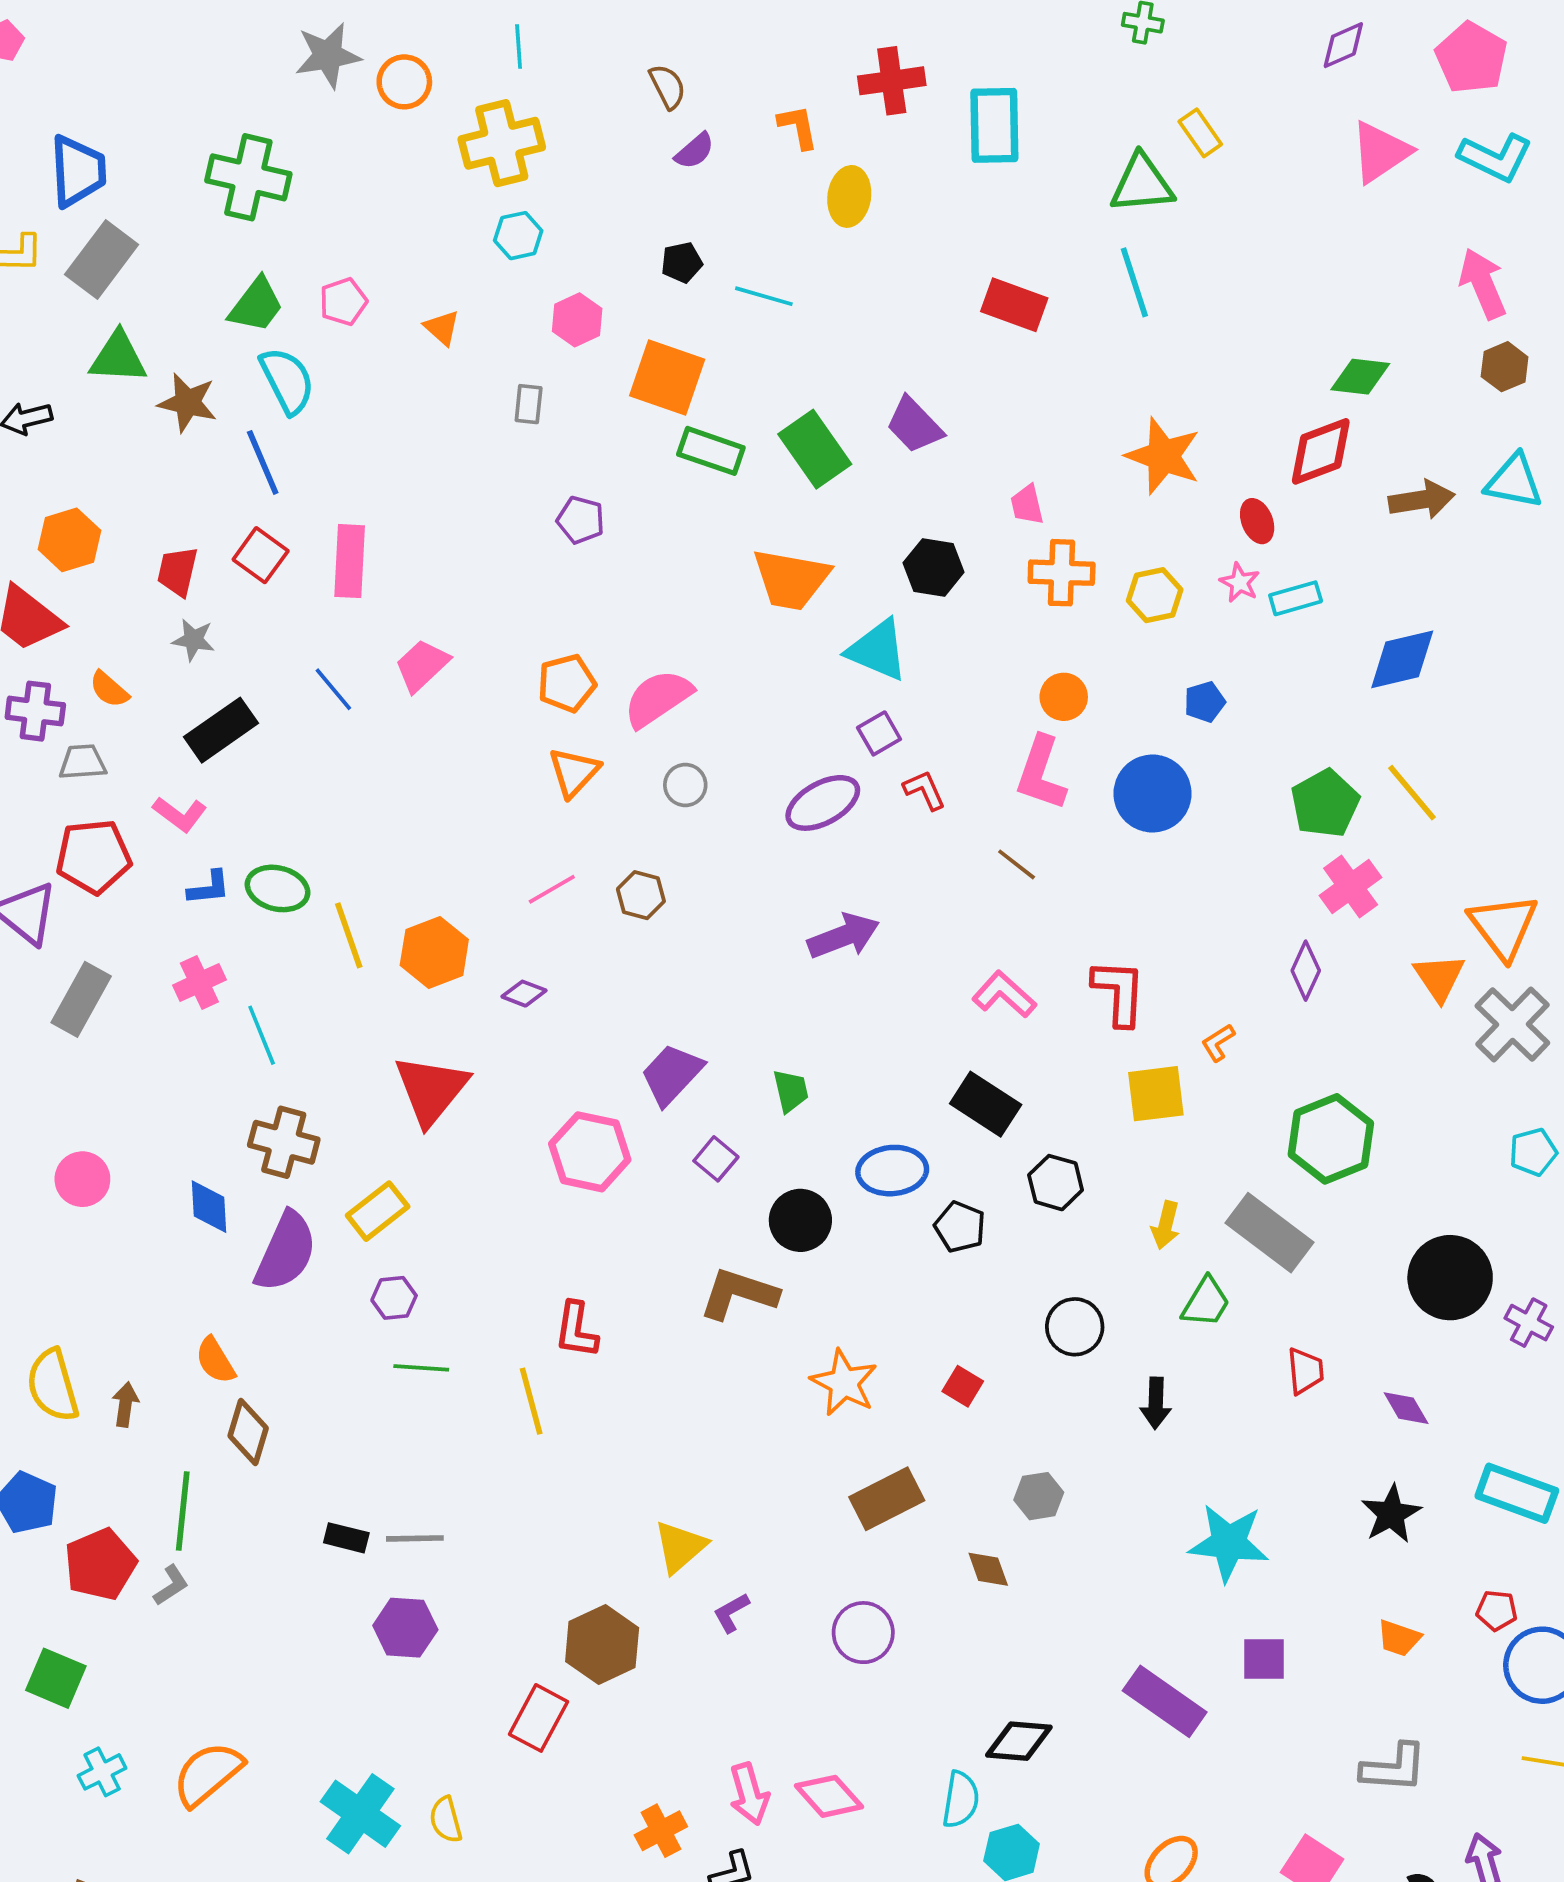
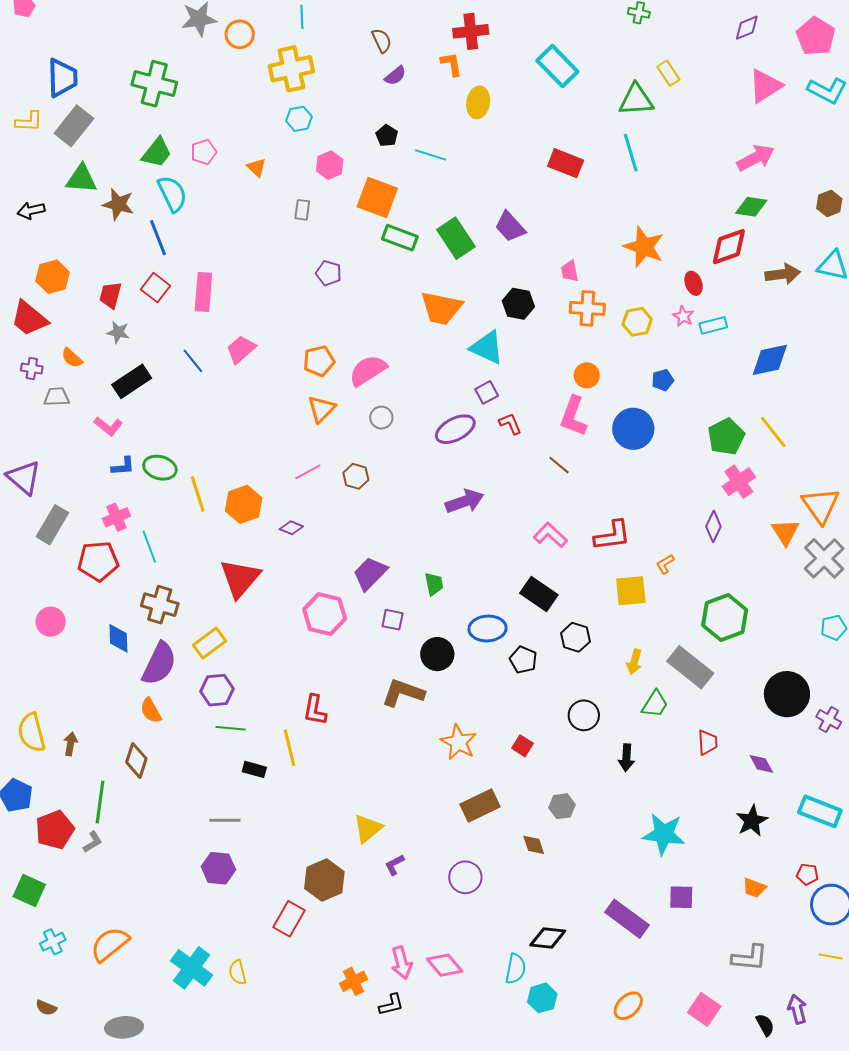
red cross: (892, 81) -> (471, 31), moved
cyan rectangle: (994, 125) -> (557, 66), turned -45
black pentagon: (682, 262) -> (387, 136), turned -30
pink arrow: (1483, 284) -> (756, 158), moved, turned 84
purple cross: (35, 711) -> (32, 369), size x0.7
red pentagon: (93, 856) -> (98, 561), moved
red L-shape: (1119, 992) -> (612, 536), turned 78
purple square: (716, 1159) -> (393, 620), turned -30
purple hexagon: (394, 1298) -> (217, 690), size x1.4
orange semicircle: (215, 1360) -> (151, 711), moved
black rectangle: (346, 1538) -> (254, 769), moved

